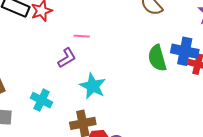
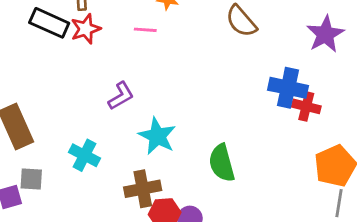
pink line: (82, 36) -> (145, 30), moved
green semicircle: (157, 58) -> (222, 163), moved

